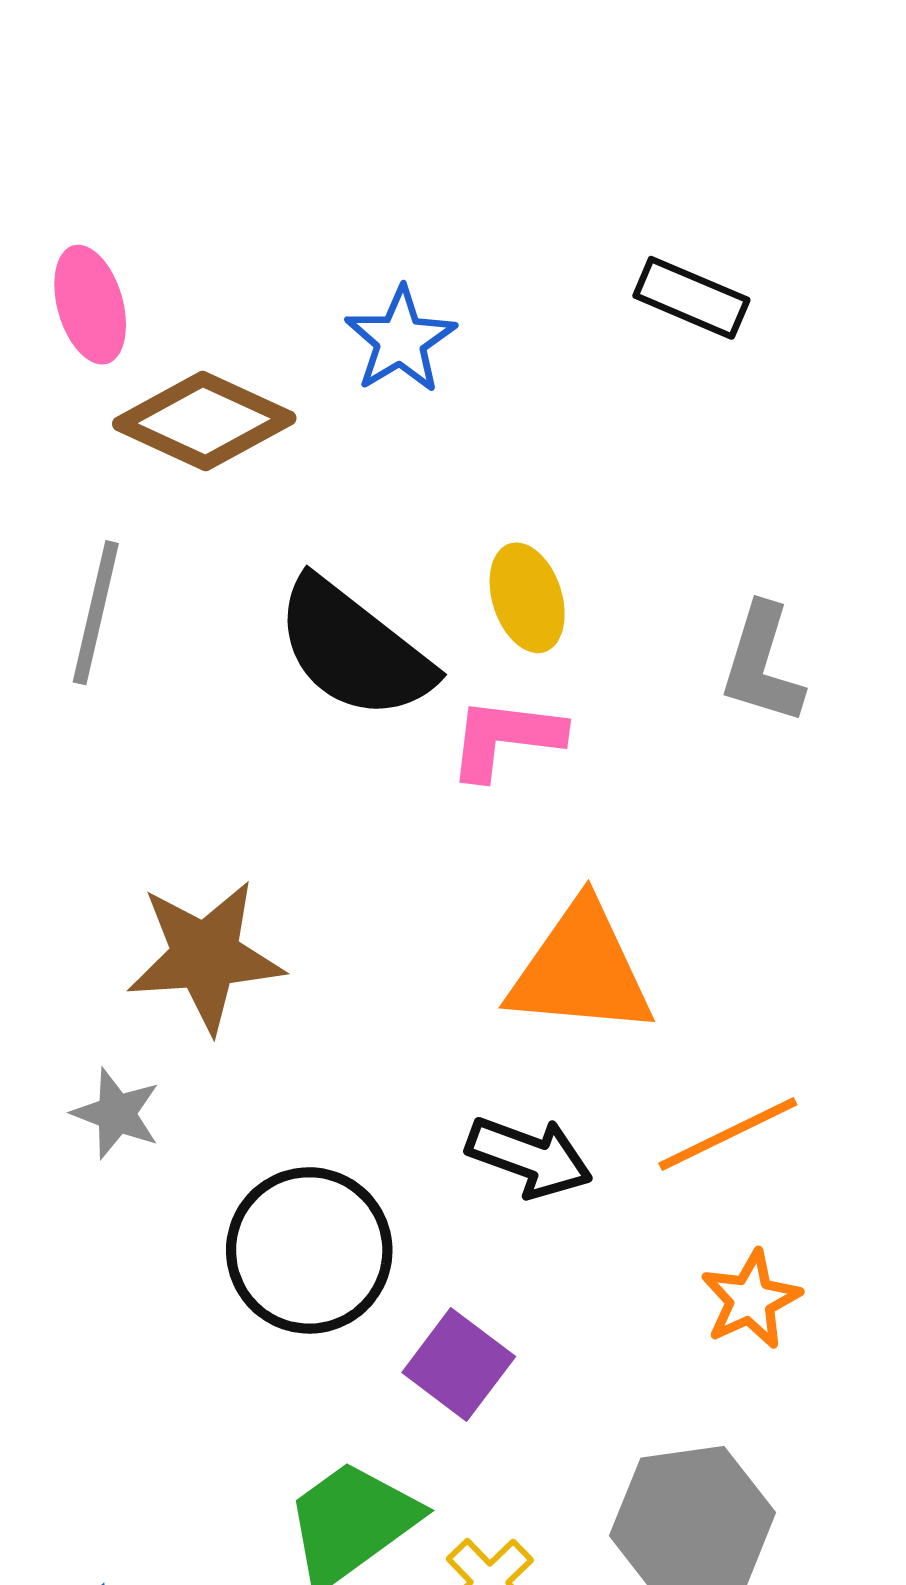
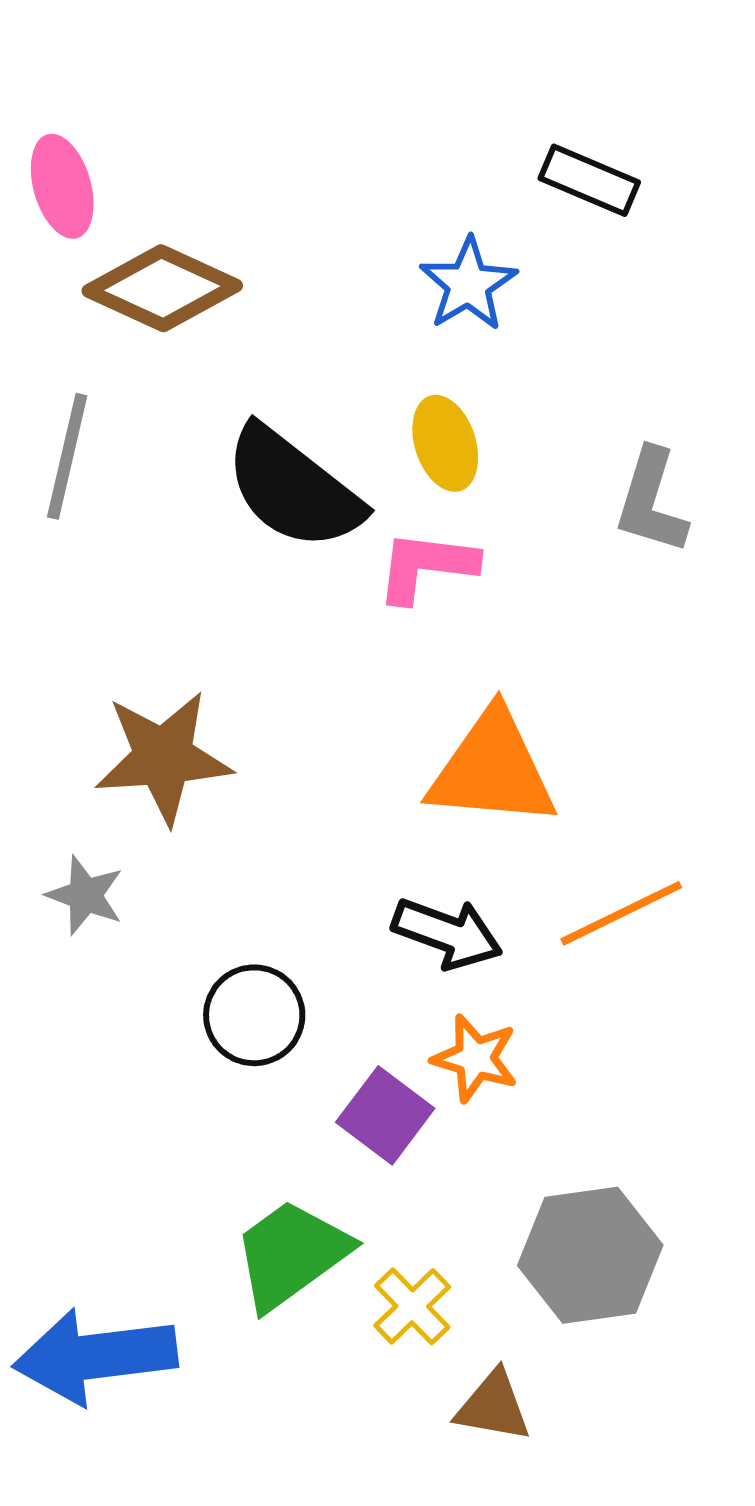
blue star: (400, 340) -> (468, 284), moved
black circle: (309, 1250) -> (254, 1015), size x0.7
orange star: (751, 1299) -> (475, 1058), moved, turned -30

